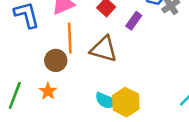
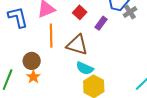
brown circle: (56, 60) -> (32, 61), moved
cyan semicircle: (106, 101) -> (85, 68), moved

